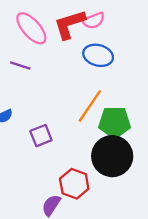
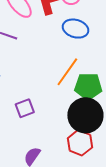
purple square: (41, 136) -> (25, 108), moved
red hexagon: (74, 184) -> (80, 143), moved

